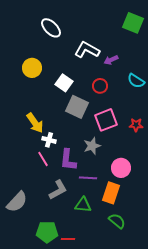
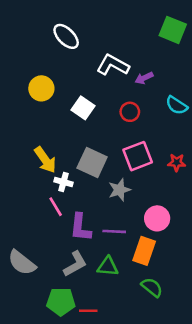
gray square: (77, 107) -> (92, 163), moved
purple L-shape: (68, 160) -> (80, 228), moved
gray L-shape: (58, 190) -> (75, 264), moved
gray semicircle: (17, 202) -> (22, 263), turned 85

